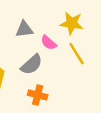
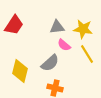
gray triangle: (24, 29) -> (57, 27), moved

